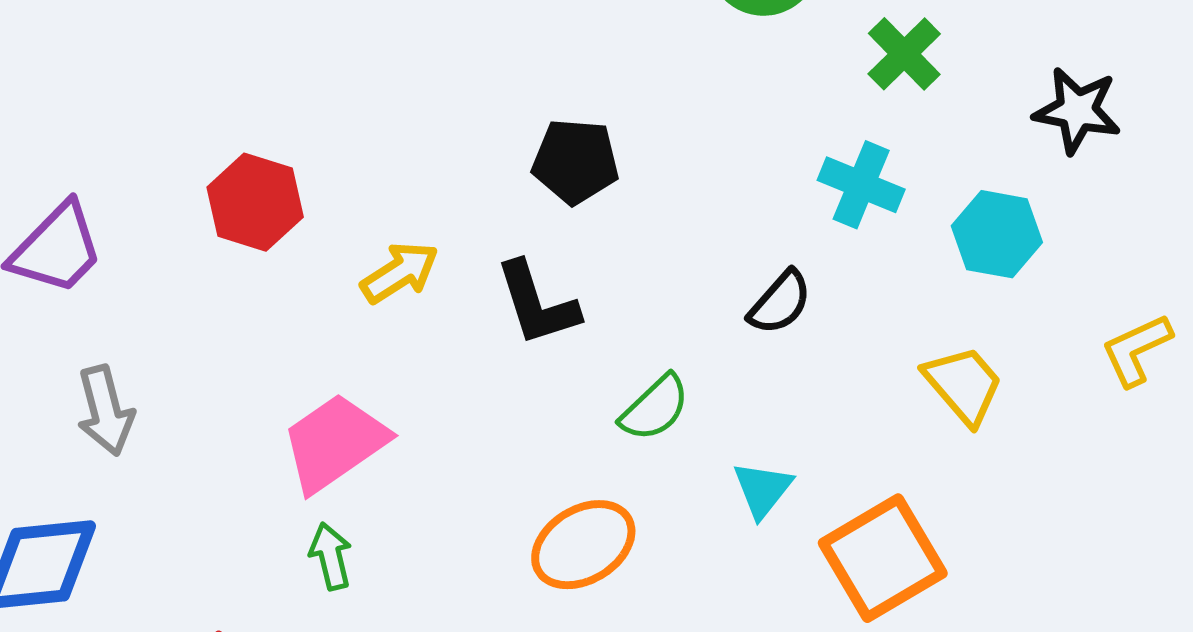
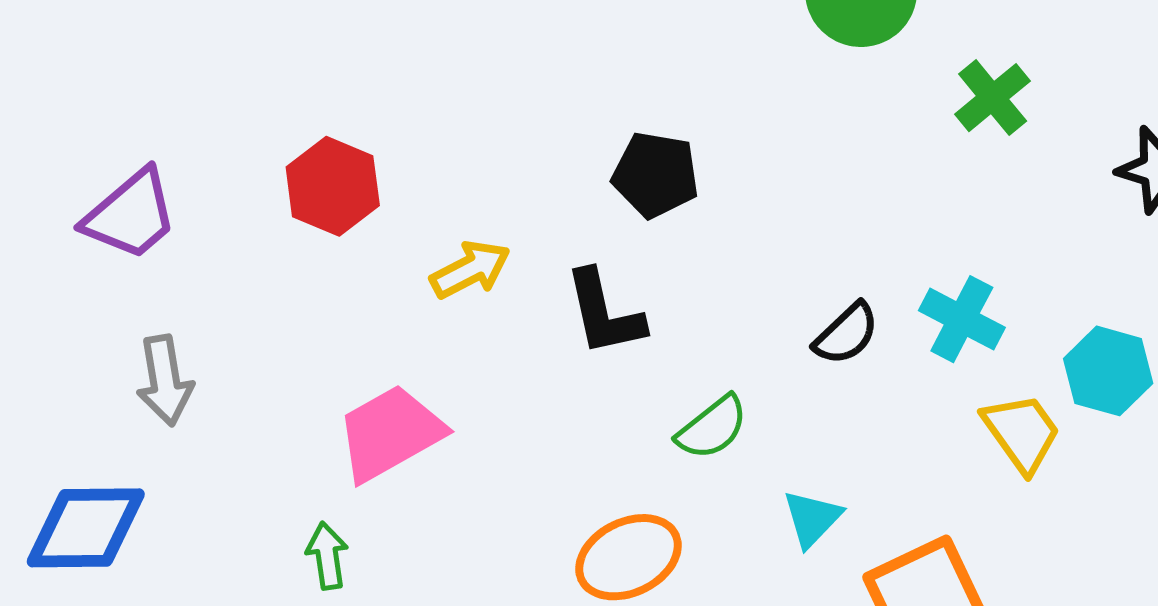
cyan cross: (861, 185) -> (962, 319), moved
cyan hexagon: (997, 234) -> (1108, 371), moved
green arrow: (331, 556) -> (327, 556), moved

